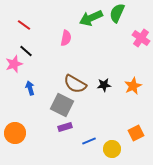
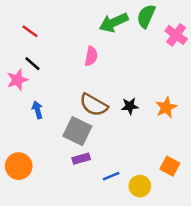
pink semicircle: (66, 38) -> (91, 56), moved
pink cross: (141, 38) -> (176, 35), moved
orange square: (136, 133) -> (170, 166), turned -35

